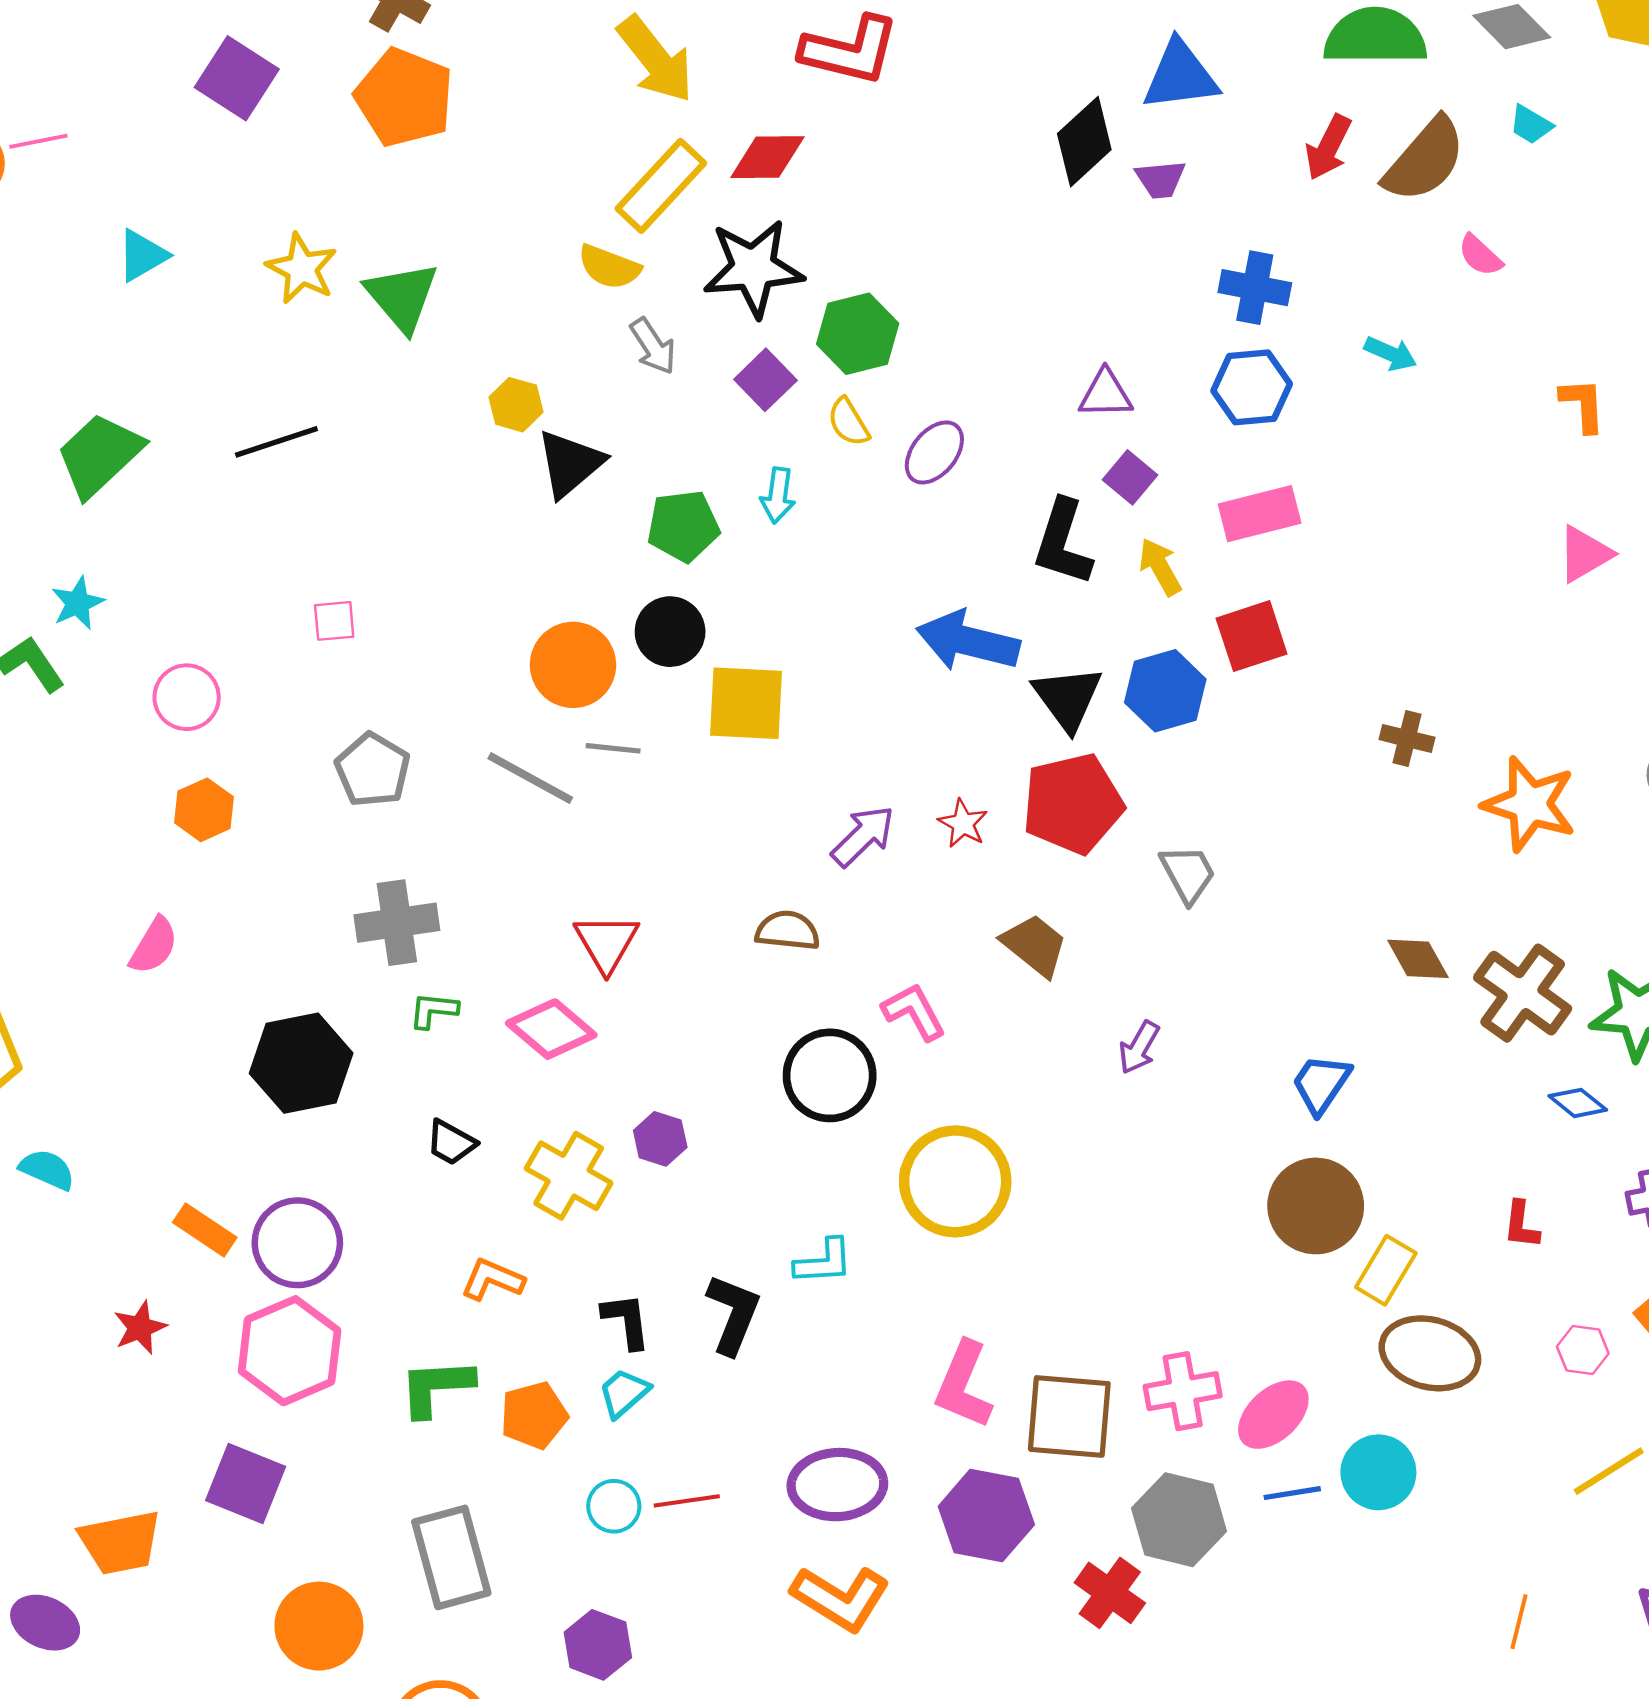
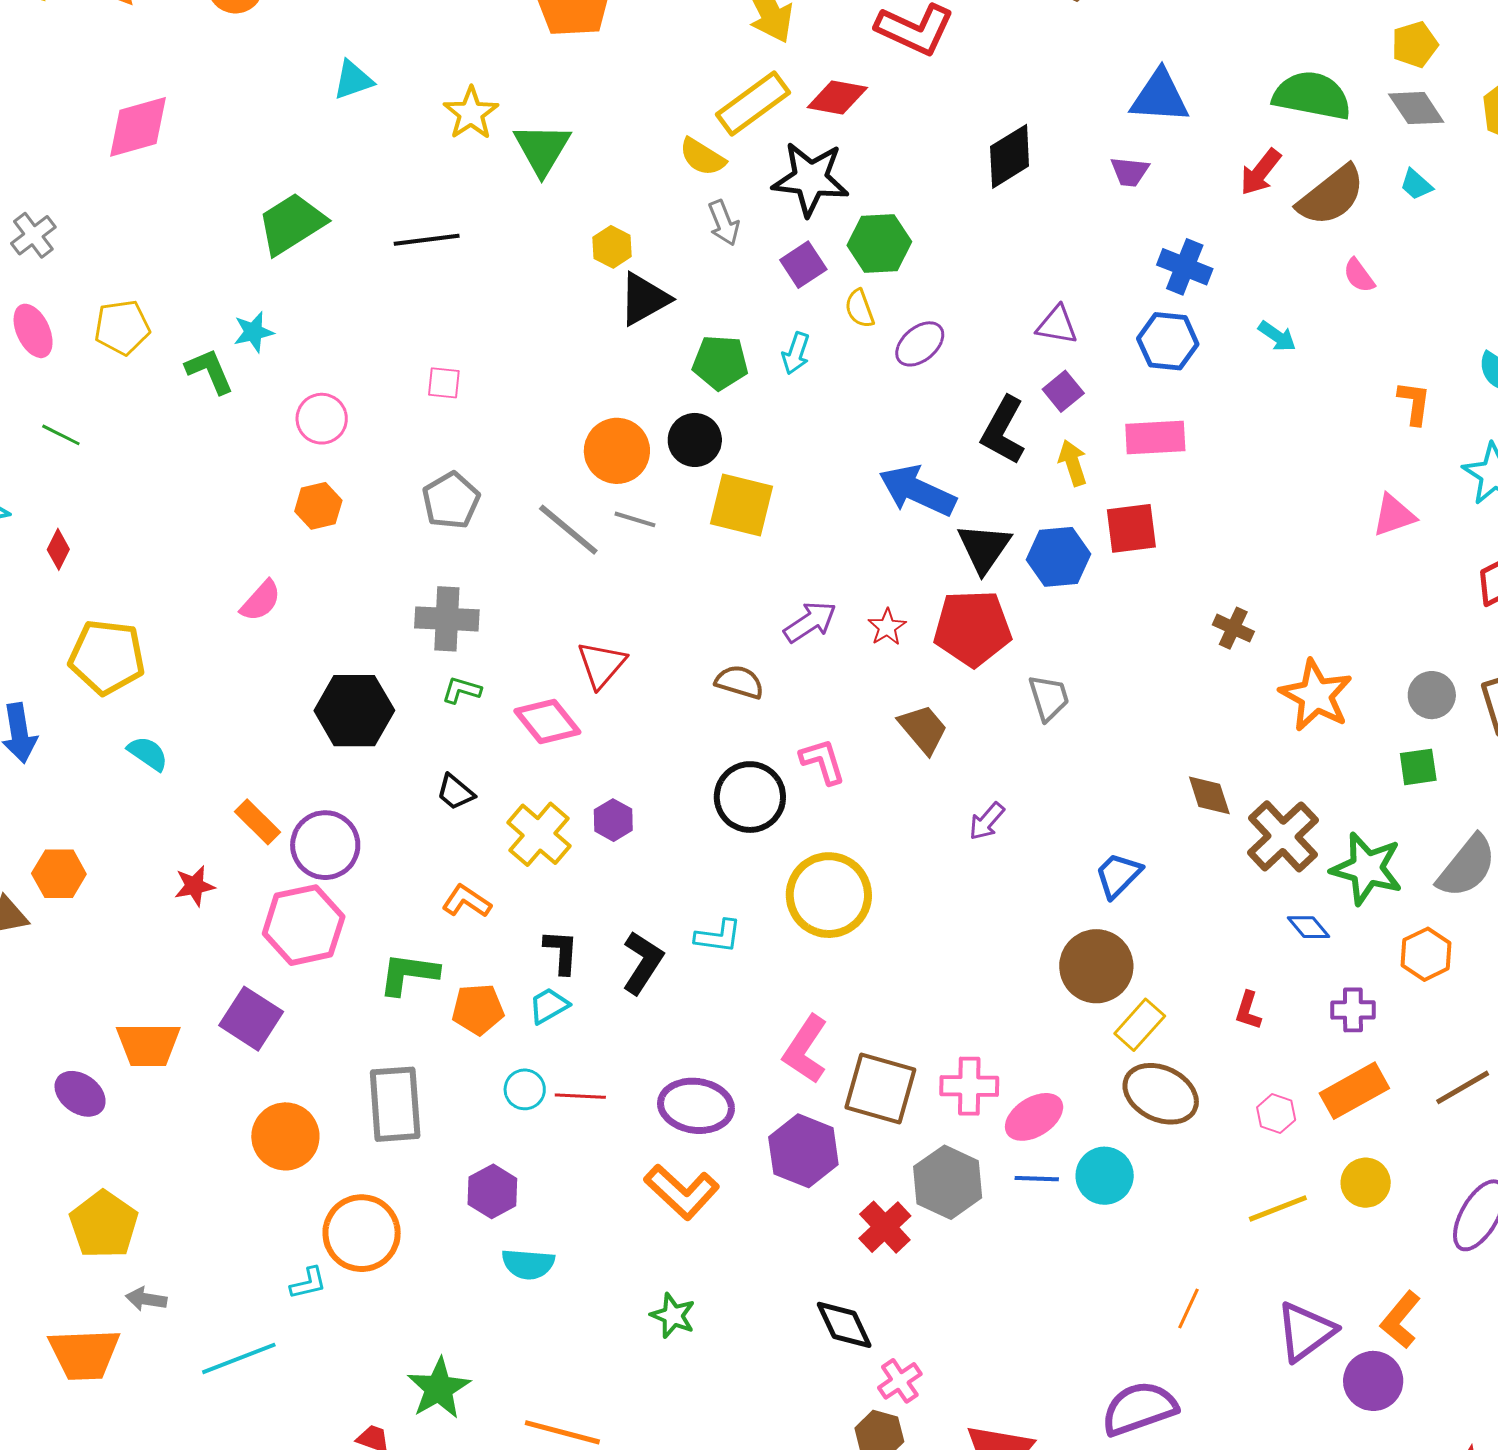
black diamond: (1084, 142) -> (1010, 156), moved

